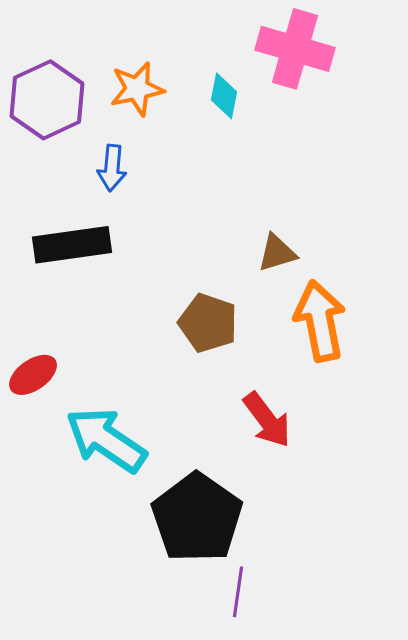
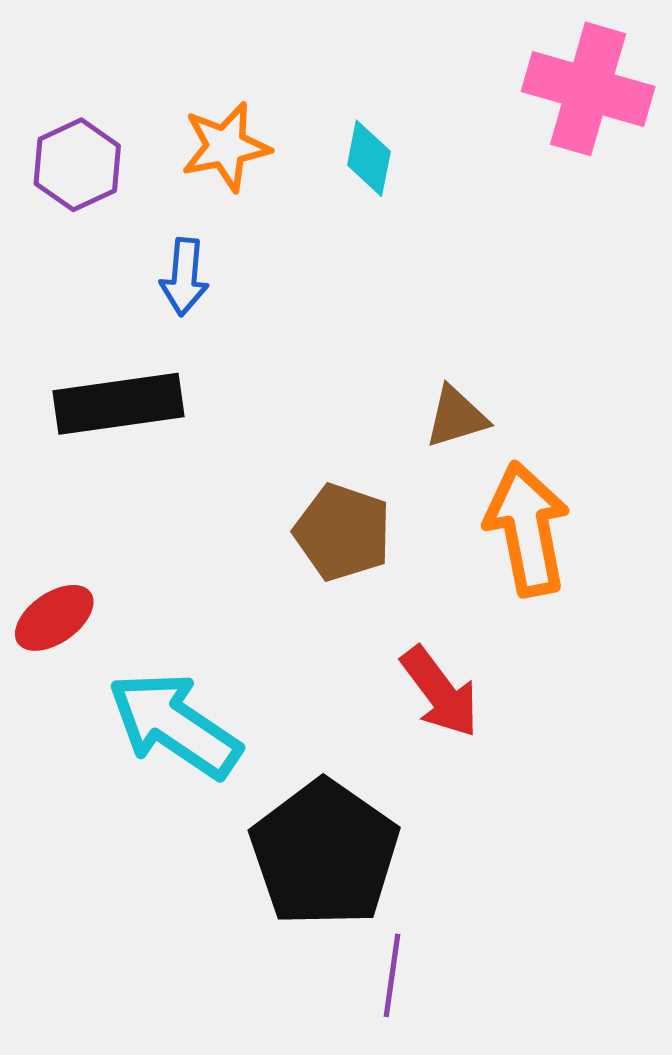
pink cross: (295, 49) -> (588, 89), moved
purple hexagon: (47, 100) -> (77, 165), size x0.7

